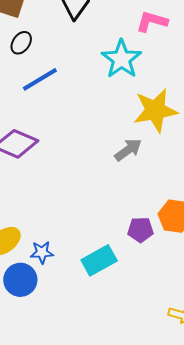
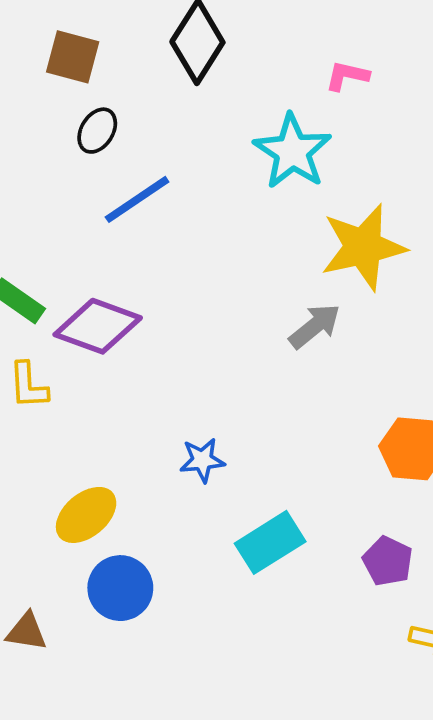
pink L-shape: (152, 21) -> (347, 76), size x0.7
purple pentagon: (140, 230) -> (388, 561), moved, turned 30
blue star: (42, 252) -> (202, 460), moved

